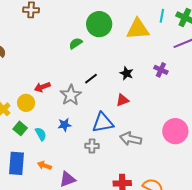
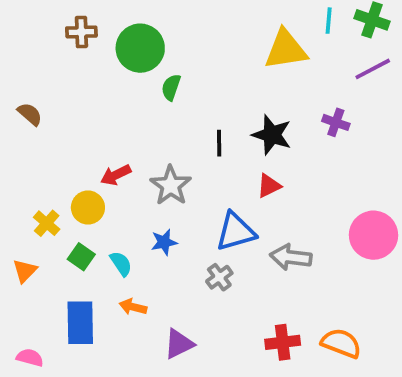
green circle: (99, 24) -> (140, 48), moved
green semicircle: (76, 43) -> (171, 87), turned -32
black star: (127, 73) -> (272, 135), size x1.5
black line: (91, 79) -> (219, 143), moved, turned -48
gray cross: (92, 146) -> (219, 277), turned -32
orange arrow: (44, 165) -> (133, 307), moved

